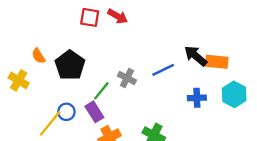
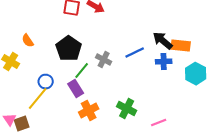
black pentagon: (70, 65) -> (69, 49), moved
blue cross: (197, 98) -> (164, 62), moved
blue circle: (66, 112) -> (46, 82), moved

